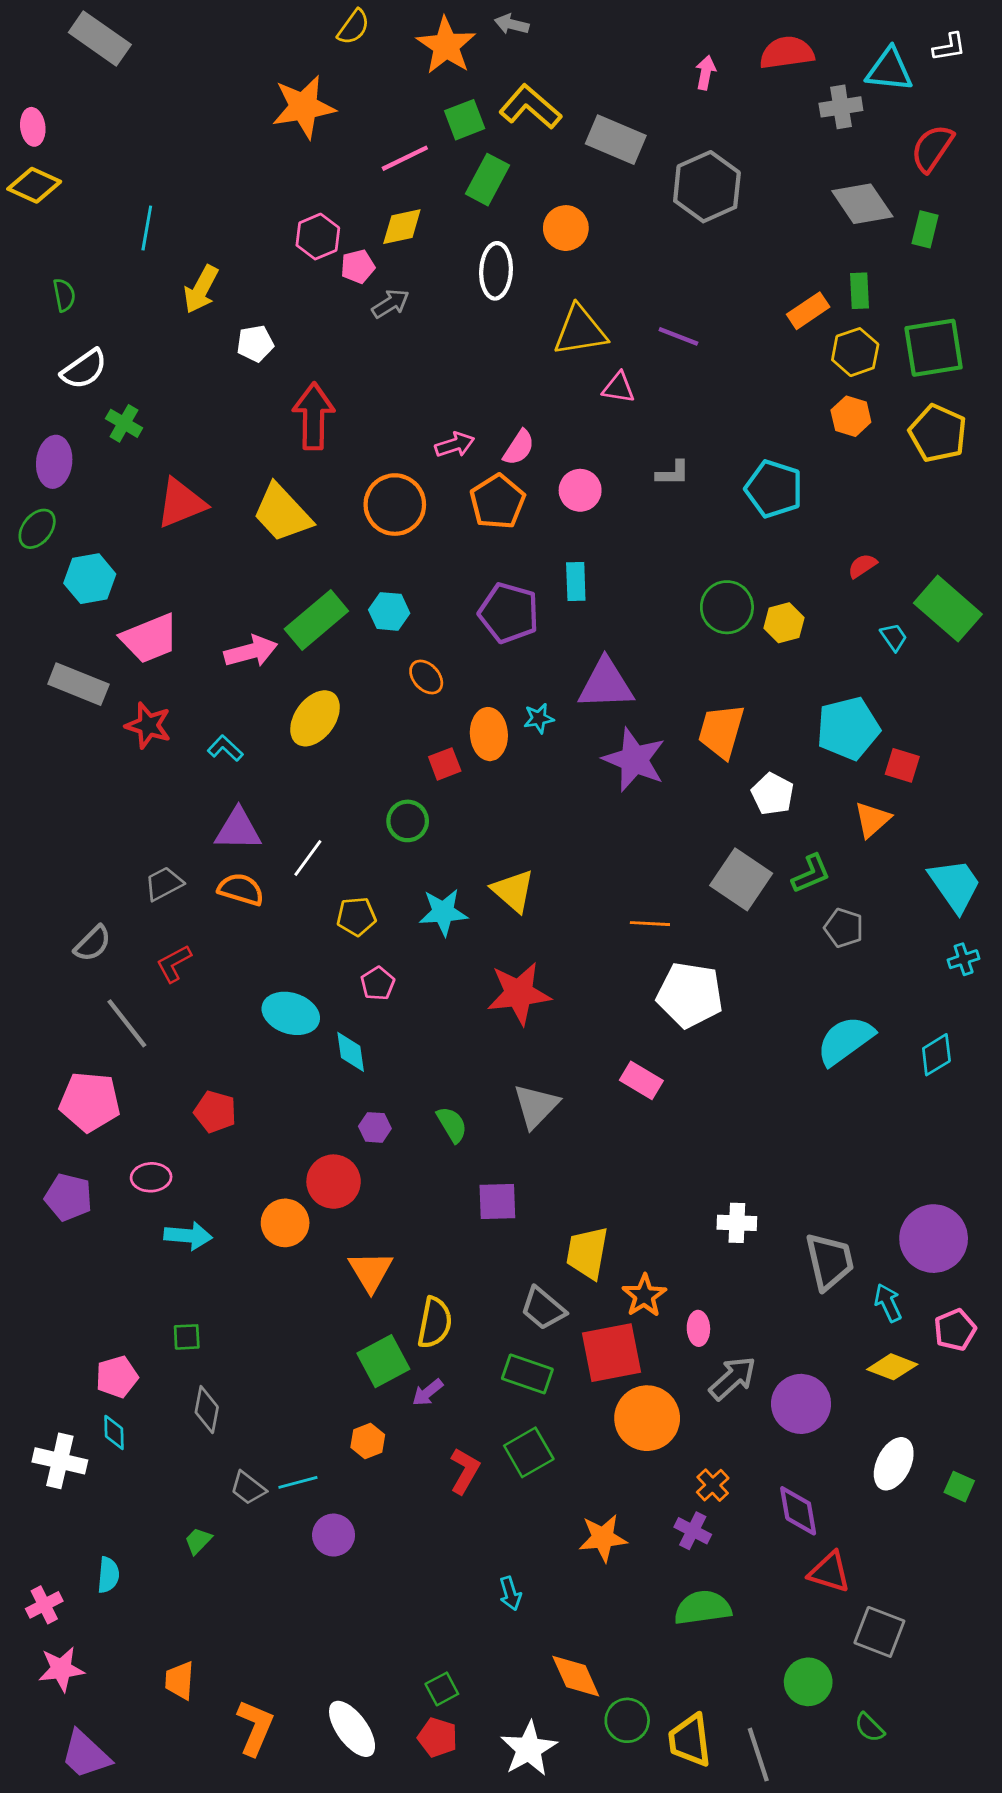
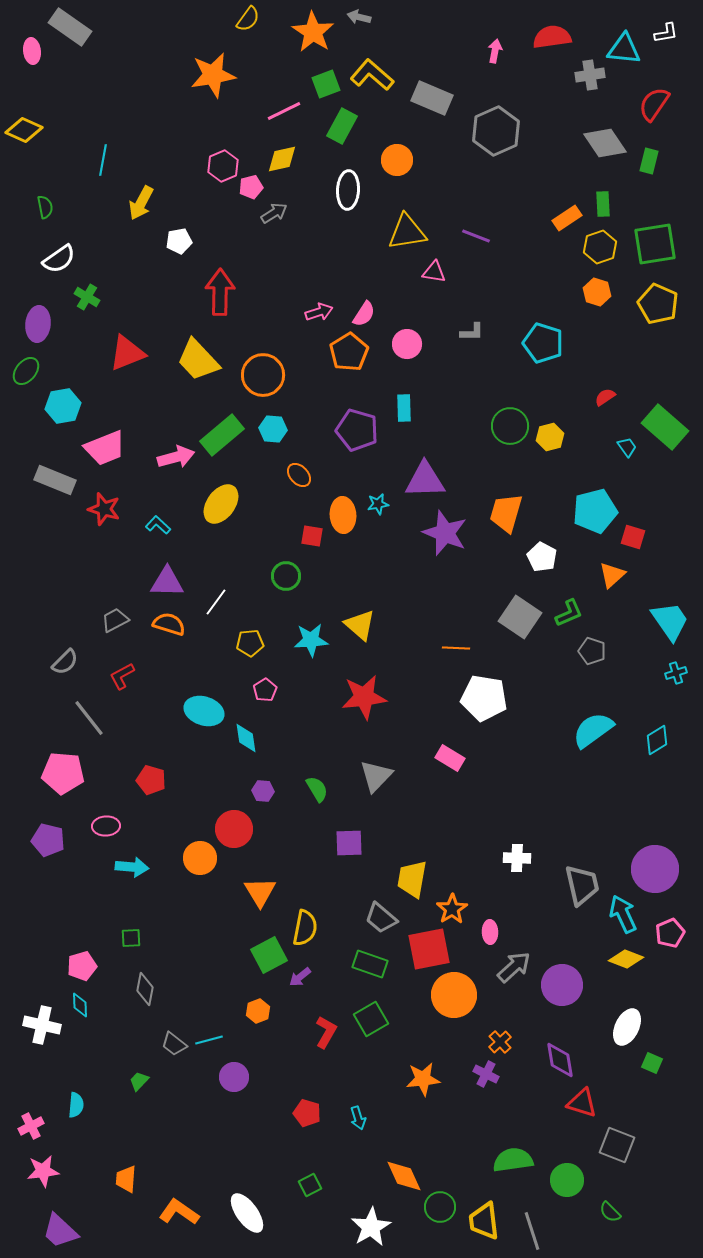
pink ellipse: (33, 127) -> (32, 51), moved
orange circle: (395, 505) -> (263, 375), moved
red square: (445, 764) -> (312, 536), turned 30
cyan arrow: (888, 1303) -> (623, 914), size x1.4
green square: (959, 1487) -> (652, 1063), moved
green semicircle: (703, 1608) -> (513, 1160), moved
orange L-shape: (255, 1727) -> (179, 1212), turned -78
red pentagon: (438, 1737) -> (307, 1113), moved

